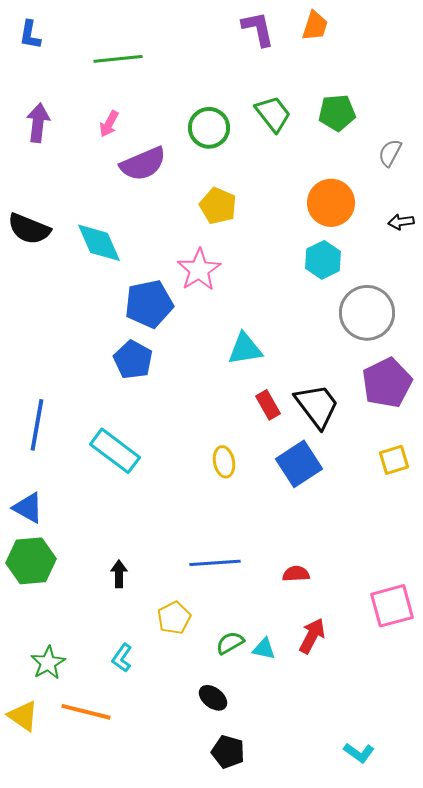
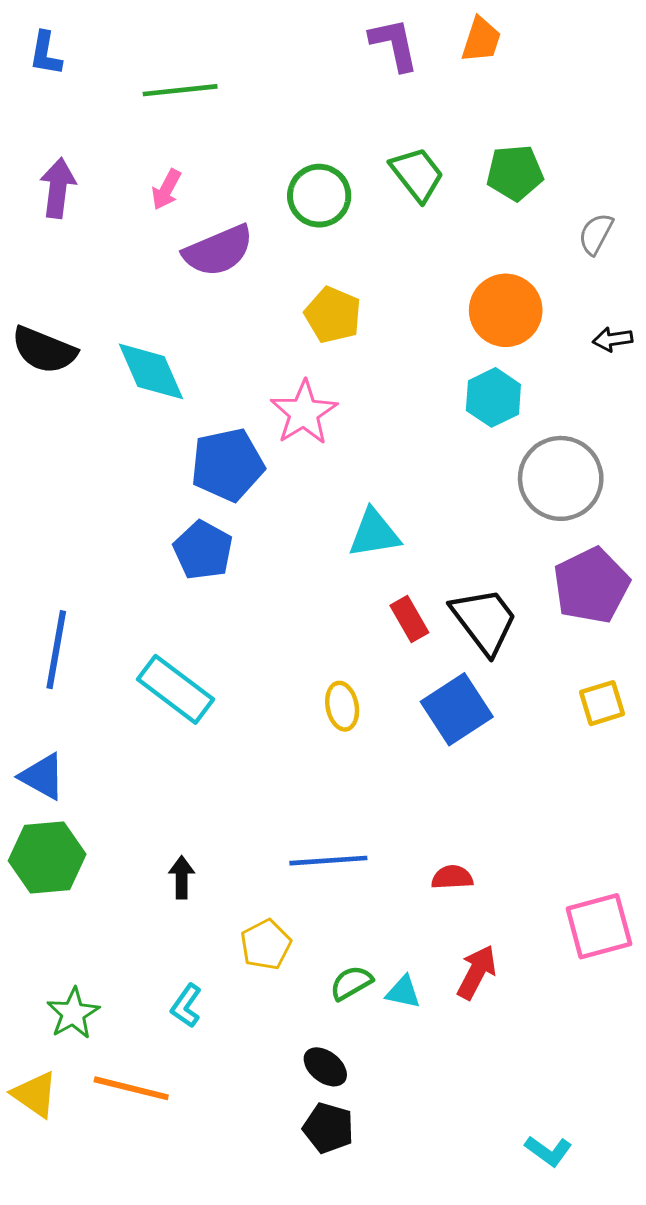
black pentagon: (228, 752) -> (328, 1128), moved

